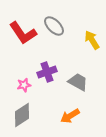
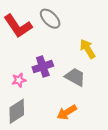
yellow arrow: (92, 40) -> (88, 49), moved

